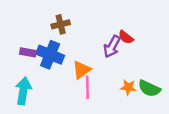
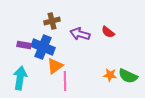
purple arrow: (112, 47) -> (80, 34), moved, turned 78
orange triangle: (82, 70) -> (55, 66), moved
pink line: (87, 87) -> (65, 81), moved

